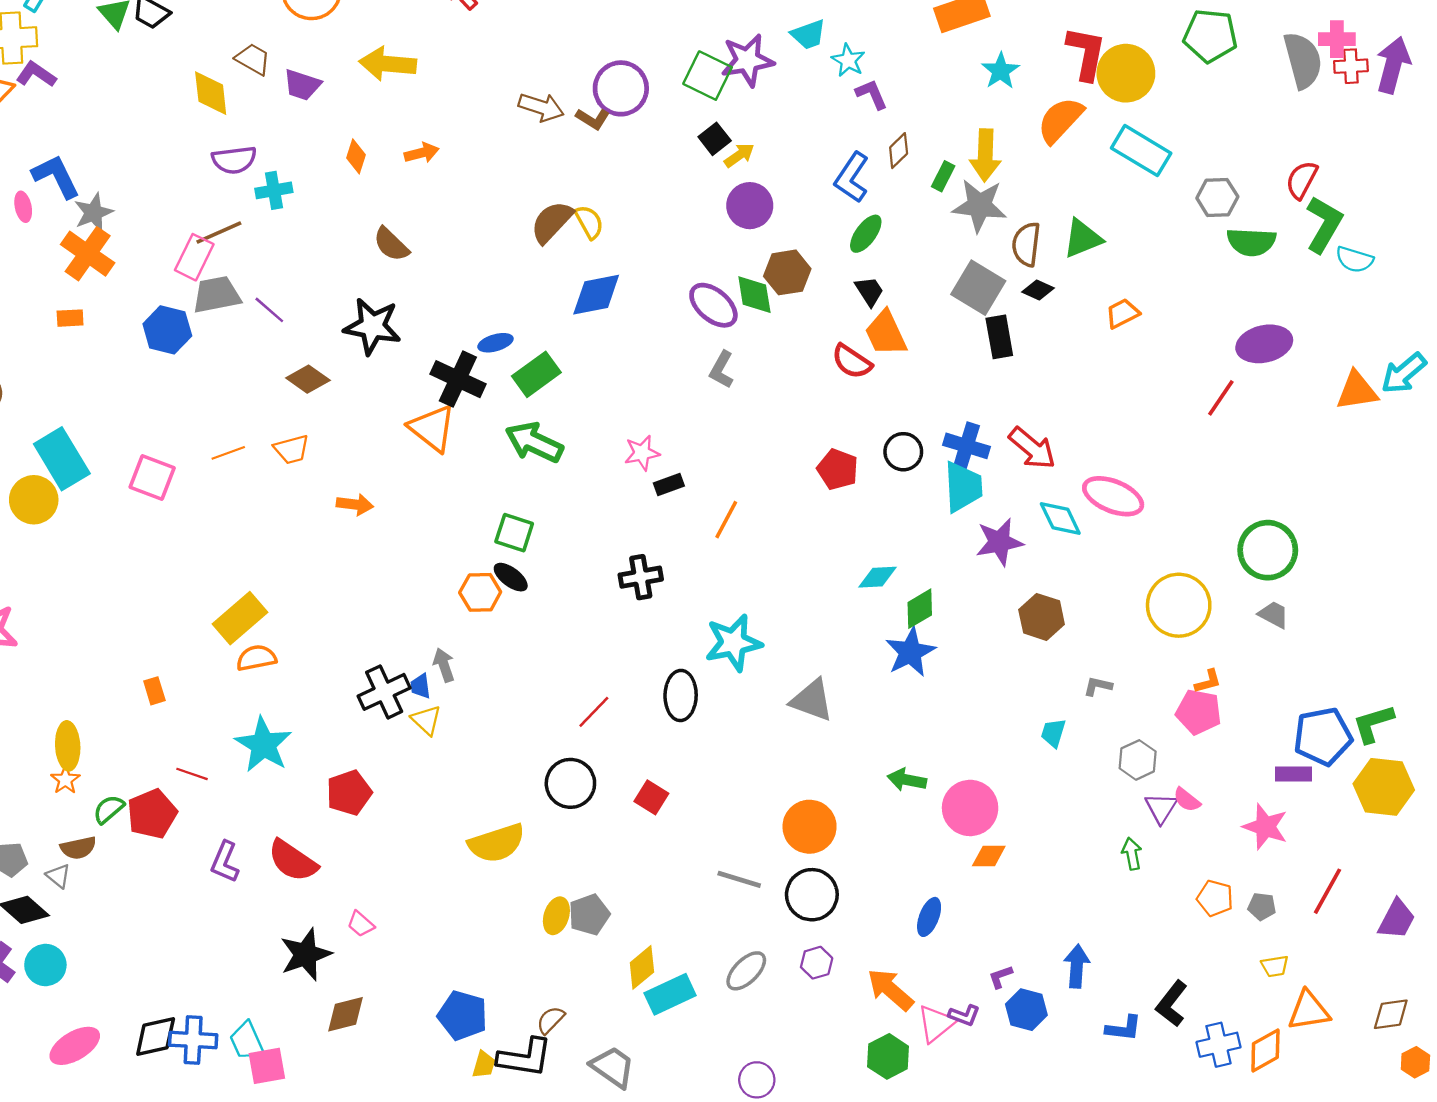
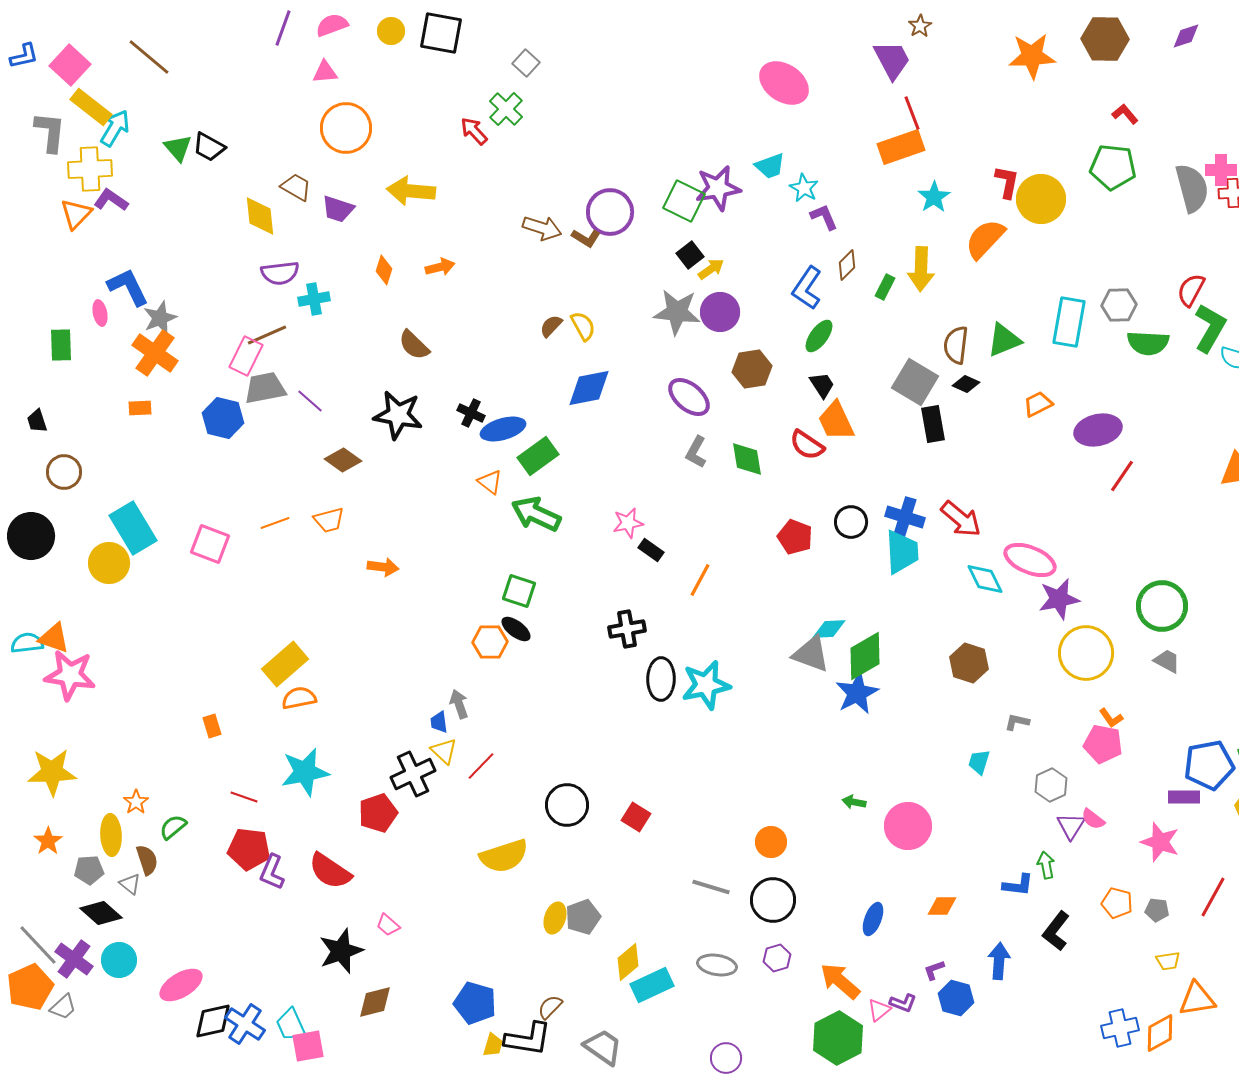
red L-shape: (1086, 53) -> (1007, 182), size x0.7
cyan rectangle: (1141, 151) -> (1069, 322), moved, turned 69
gray star: (979, 206) -> (677, 312), moved
brown semicircle: (552, 222) -> (551, 326), size x0.6
green diamond: (754, 295) -> (747, 459), moved
blue ellipse: (495, 343) -> (503, 429), size x1.5
purple ellipse: (1264, 344) -> (1098, 430), moved
black cross: (458, 379) -> (471, 413), moved, size x0.6
orange triangle: (432, 428) -> (490, 482), moved, size x0.6
black rectangle: (669, 485) -> (651, 550), turned 55
purple star: (999, 542) -> (1059, 599), moved
green diamond: (920, 609) -> (865, 656), size x1.4
orange L-shape: (1208, 681) -> (1111, 718), turned 70
black cross: (384, 692) -> (413, 774), moved
black ellipse: (681, 695) -> (661, 679), moved
gray triangle: (812, 700) -> (811, 654), moved
red line: (594, 712) -> (481, 766), moved
cyan star: (263, 745) -> (305, 772), turned 30
yellow ellipse: (68, 746) -> (111, 835), moved
green arrow: (907, 780) -> (854, 802), size x0.7
red pentagon: (152, 814) -> (249, 849), moved, turned 30
orange circle: (810, 827) -> (771, 842), size x0.7
brown semicircle: (78, 848) -> (147, 860), turned -96
orange diamond: (989, 856) -> (942, 906), moved
gray ellipse: (746, 971) -> (717, 965), turned 54
black L-shape: (1172, 1004) -> (1056, 931), moved
pink triangle: (936, 1024) -> (879, 1010), size x0.7
blue L-shape: (1124, 1028) -> (1018, 885), moved
blue cross: (193, 1040) -> (245, 1024), turned 30
pink ellipse: (75, 1046) -> (181, 985), moved
green hexagon: (888, 1056) -> (838, 1038), size x1.4

